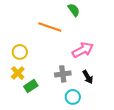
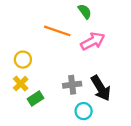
pink arrow: (83, 50) -> (93, 41), moved
black arrow: (88, 77) -> (101, 88), size x1.6

